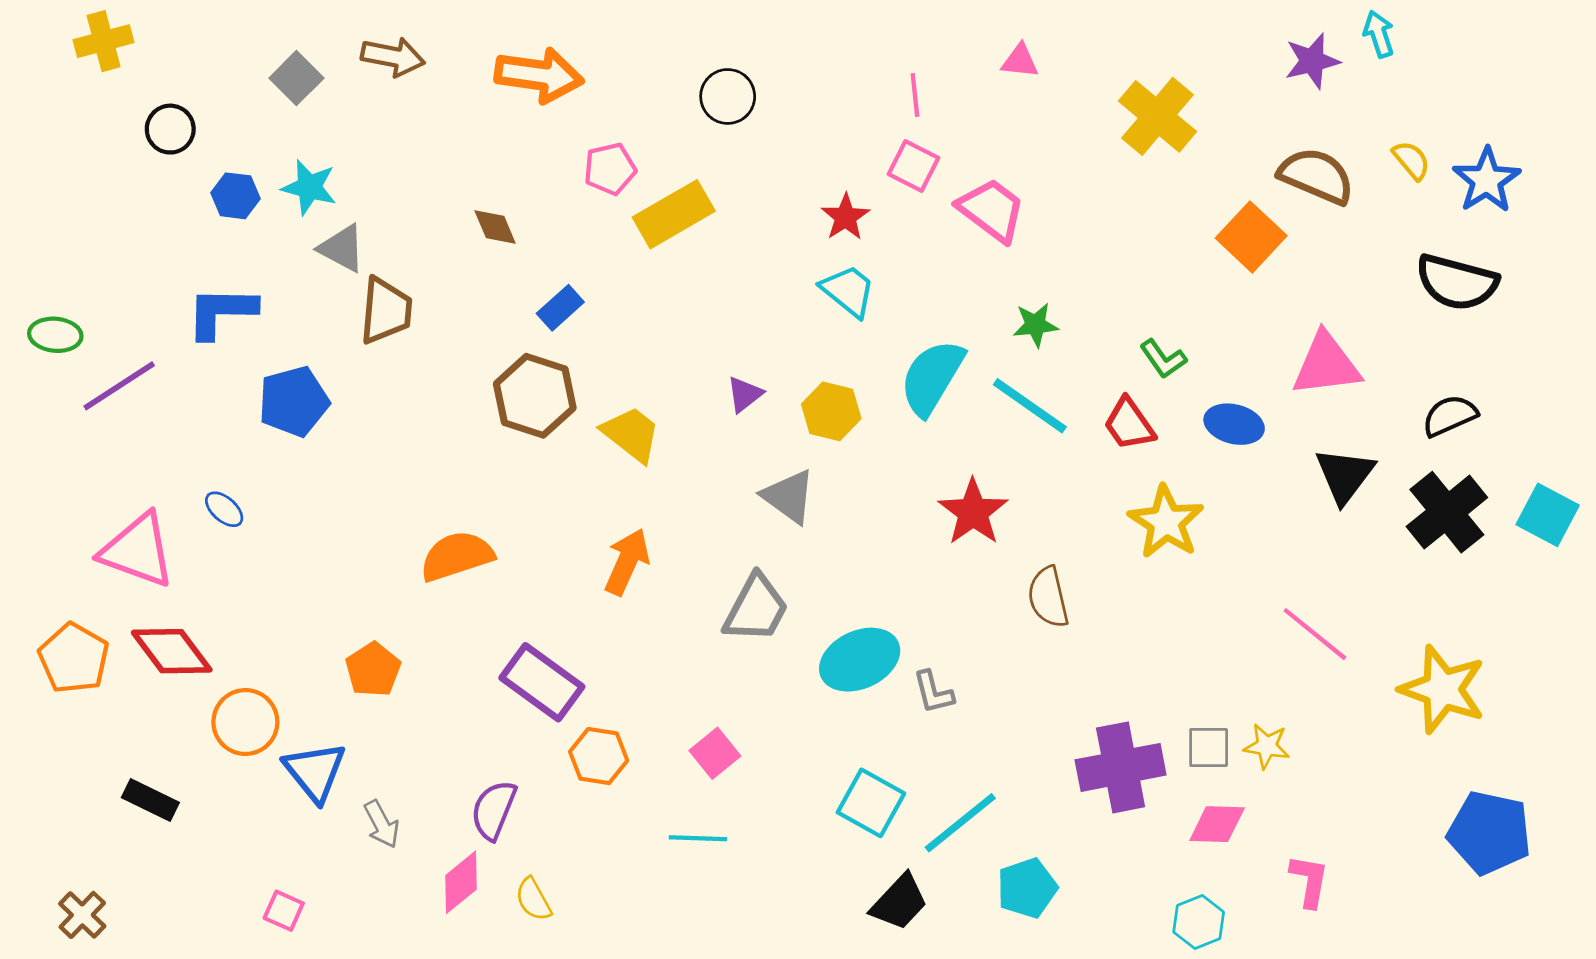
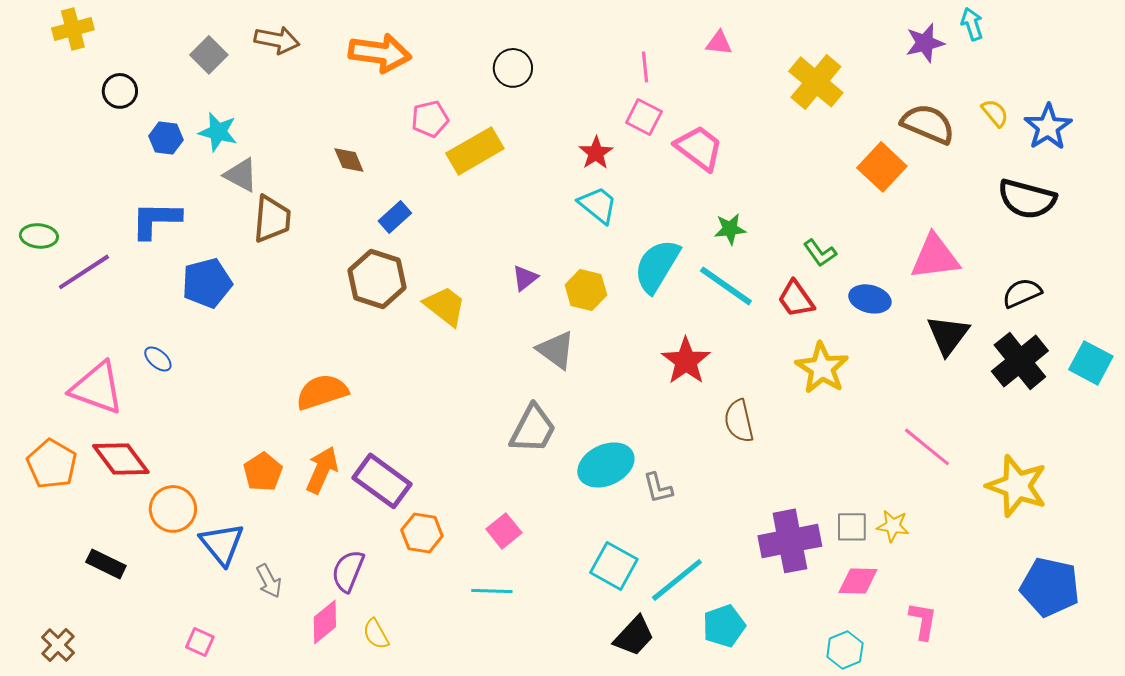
orange arrow: (627, 562) -> (322, 470), moved

